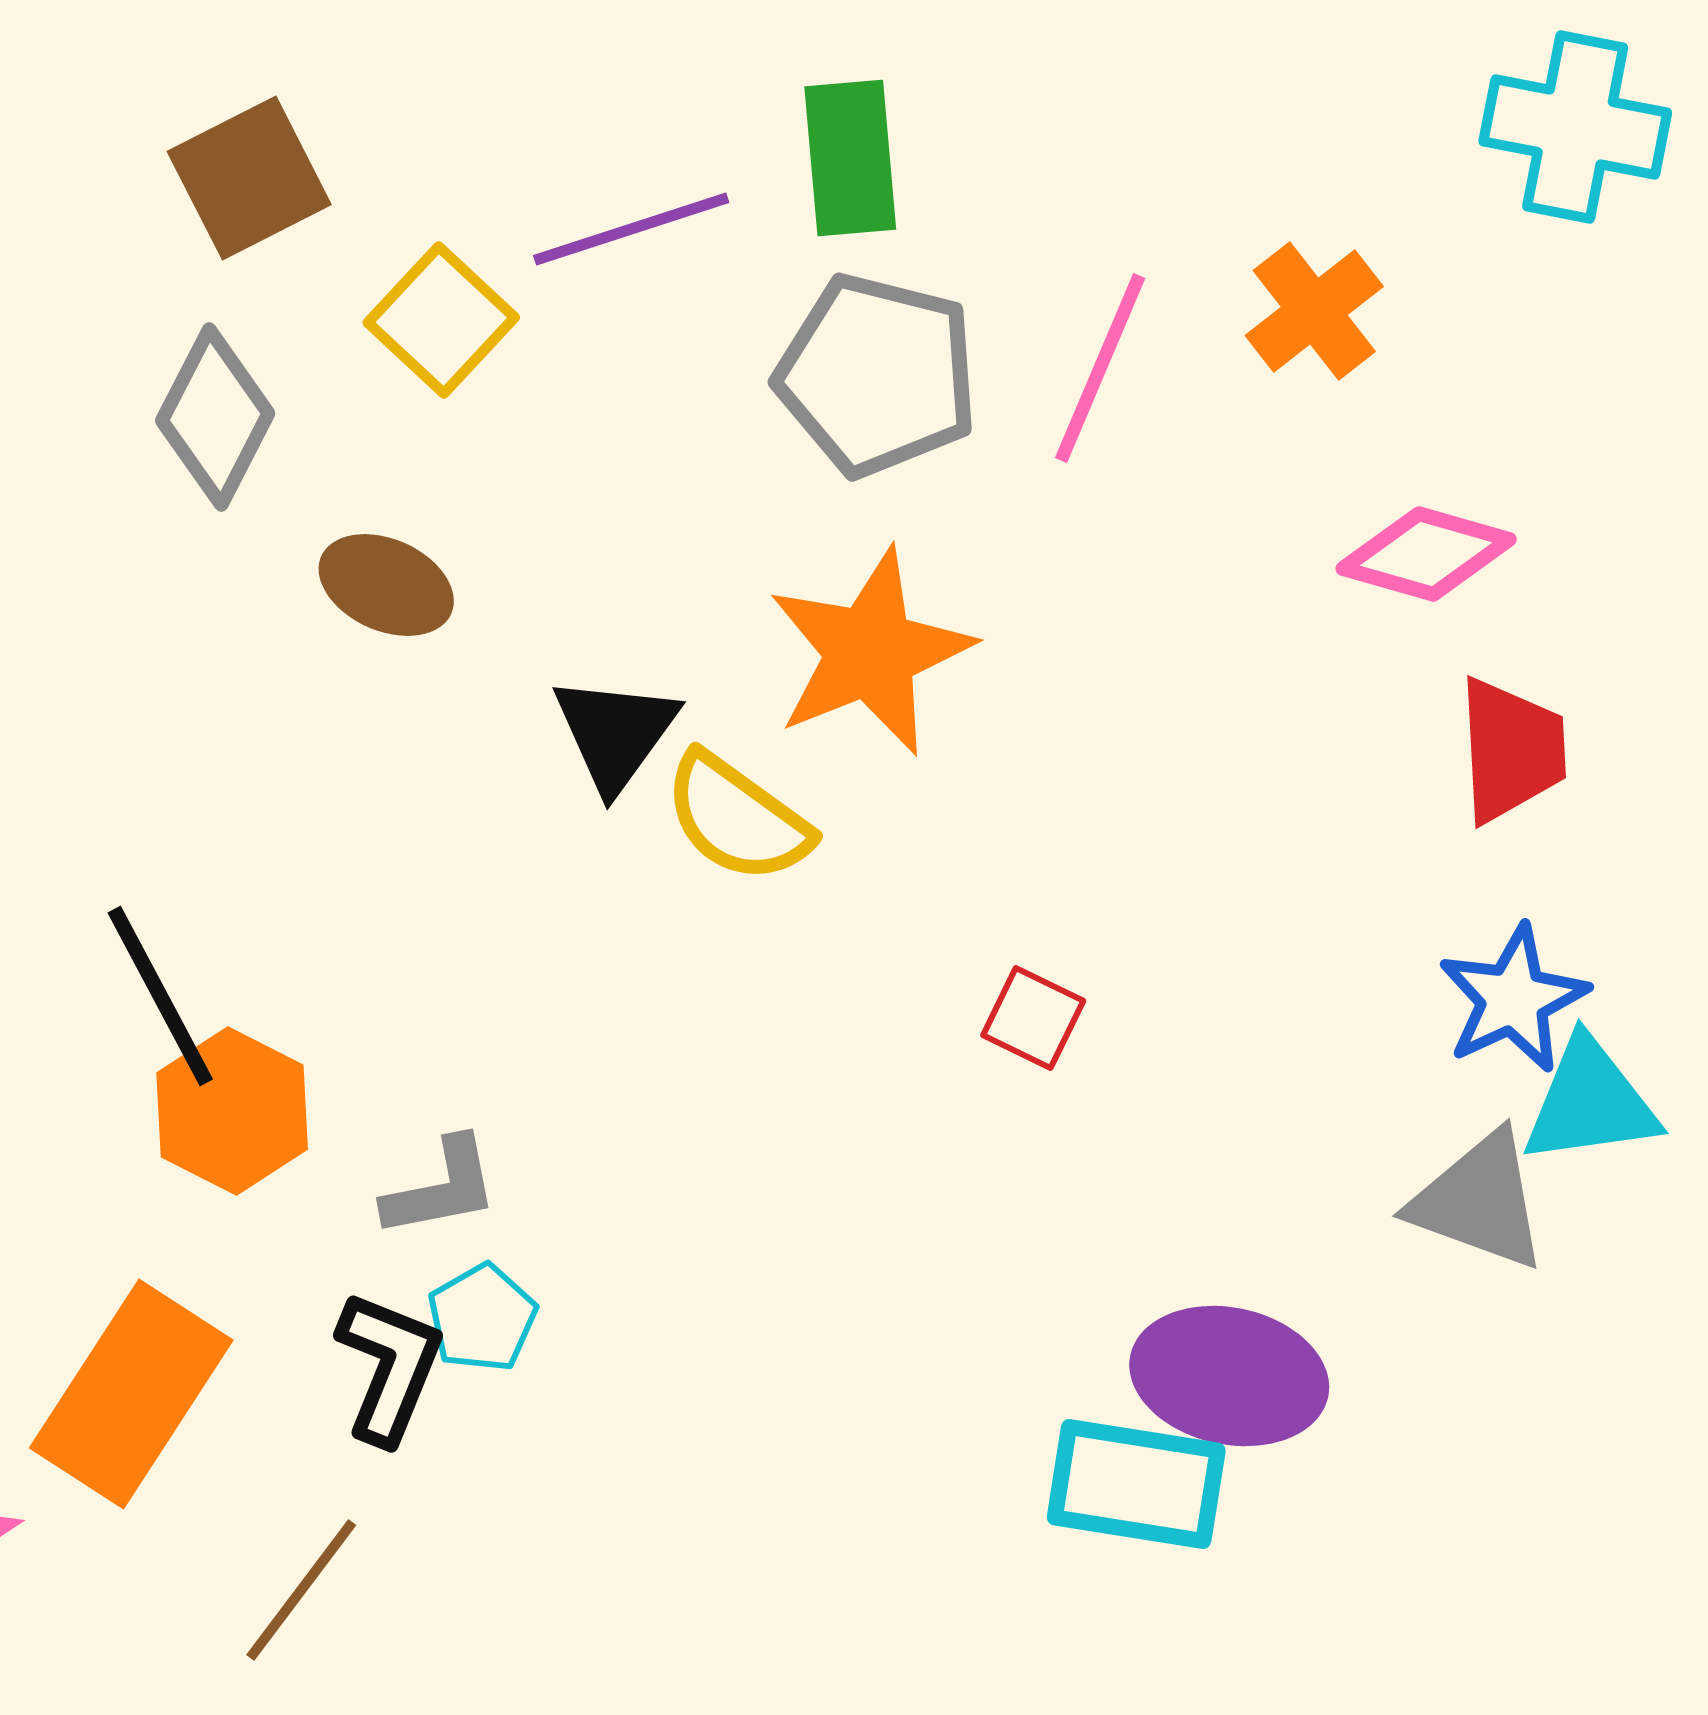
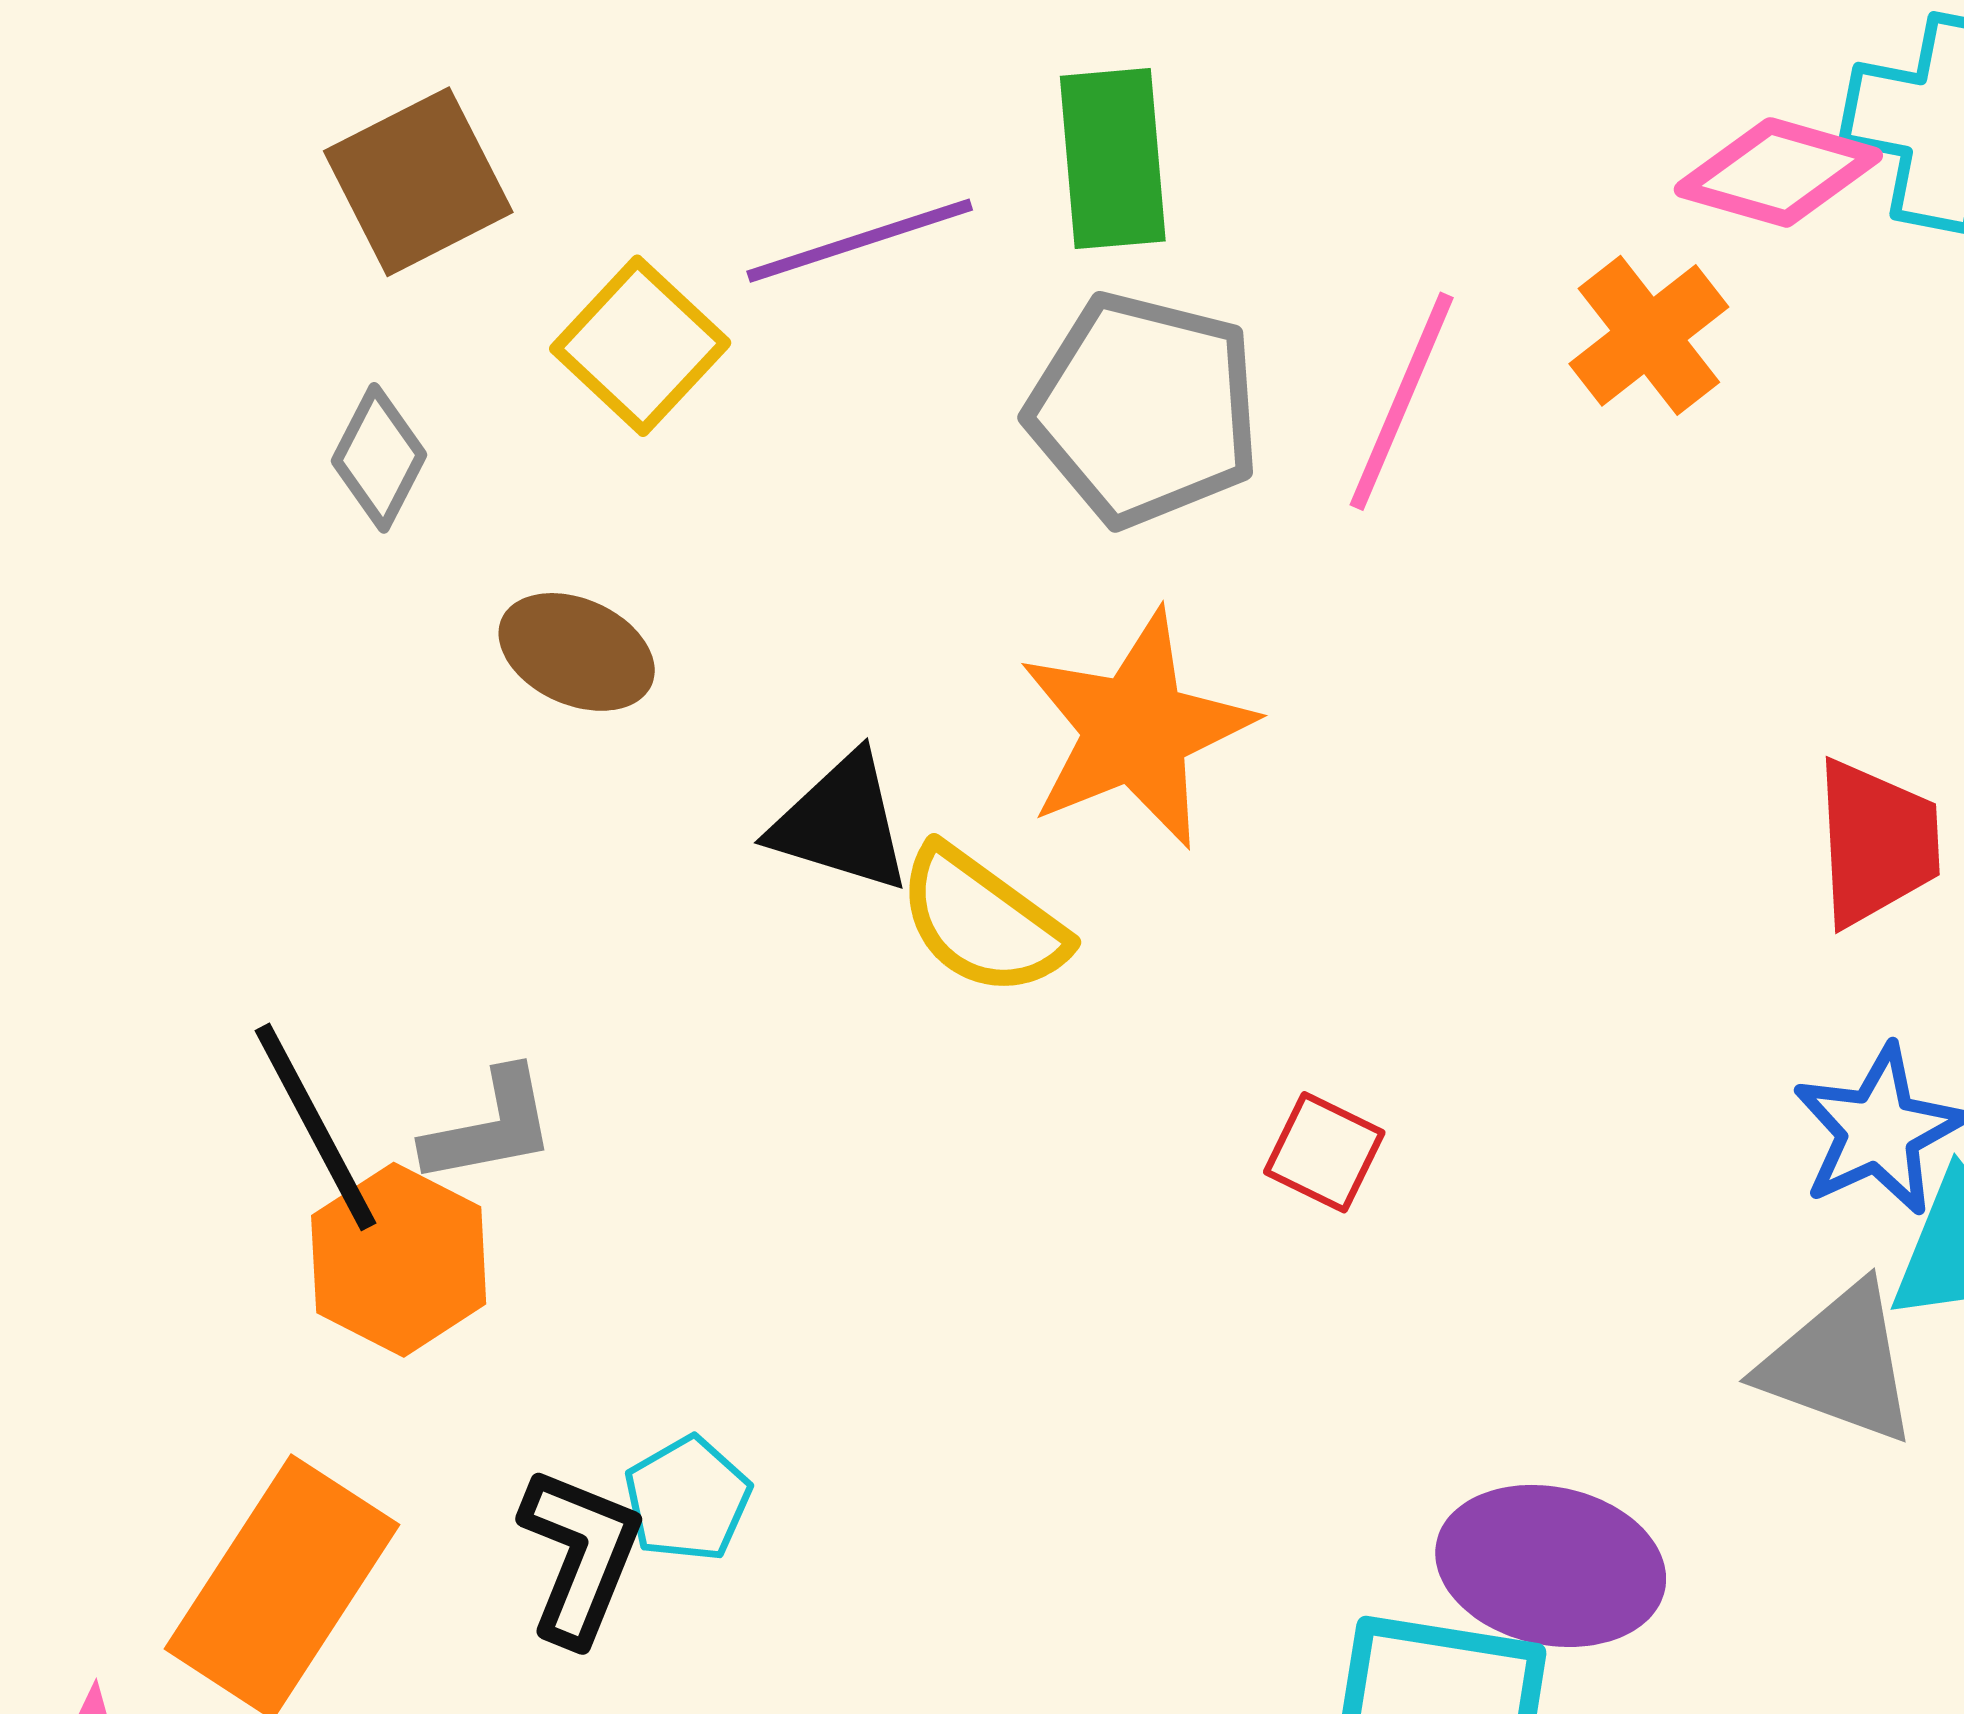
gray diamond: (215, 417) -> (379, 458), size x0.7
pink diamond: (1426, 554) -> (1778, 172), moved
black triangle: (615, 733) -> (841, 823), turned -49
gray L-shape: (441, 1188) -> (490, 1127), moved

